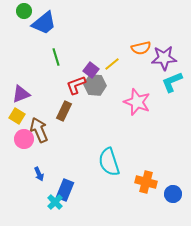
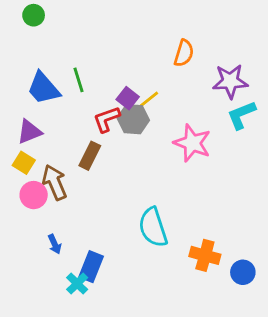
blue trapezoid: (44, 23) -> (43, 88), moved, turned 88
orange semicircle: (141, 48) -> (184, 53), moved, turned -60
yellow line: (112, 64) -> (149, 100), moved

